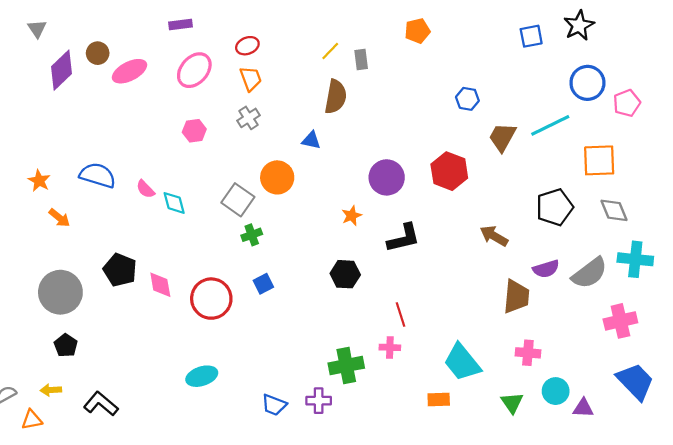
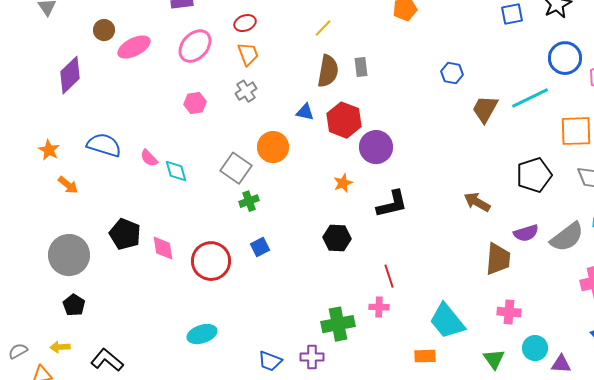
gray rectangle: (361, 60) -> (361, 67), moved
purple diamond: (61, 70) -> (70, 75), moved
red hexagon: (449, 171) -> (344, 120), moved

